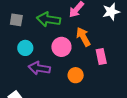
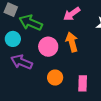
green arrow: (49, 19) -> (31, 23), moved
pink rectangle: (101, 56) -> (83, 83), moved

